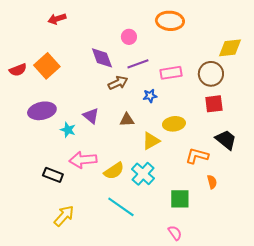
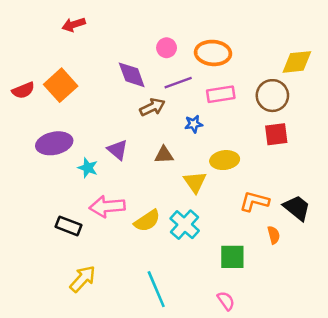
orange ellipse: (170, 21) -> (213, 53), moved
black trapezoid: (226, 140) -> (297, 208), moved
yellow triangle: (151, 141) -> (195, 182), turned -36
cyan line: (121, 207) -> (156, 289), moved, turned 32

